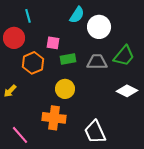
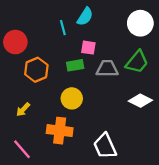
cyan line: (28, 16) -> (63, 28), moved
white circle: (99, 27) -> (140, 23), moved
pink square: (53, 43) -> (88, 48), moved
yellow arrow: (10, 91) -> (23, 109), moved

